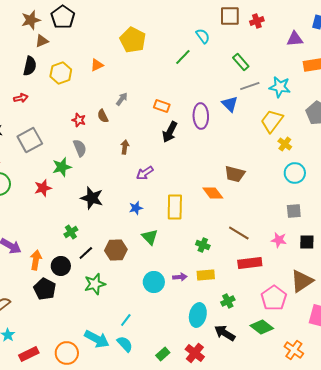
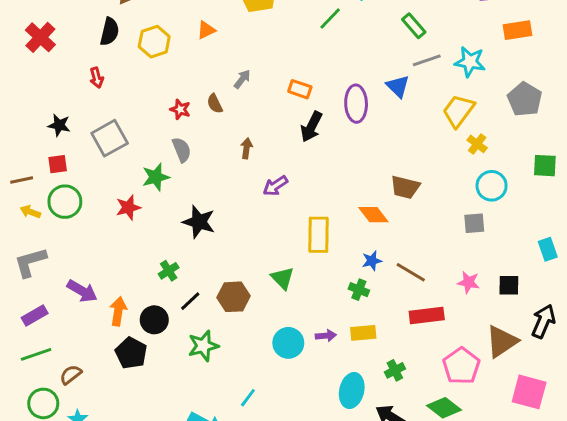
red arrow: (21, 98) -> (97, 78), turned 88
blue star: (136, 208) -> (372, 261), moved
gray square: (294, 211) -> (474, 223), moved

